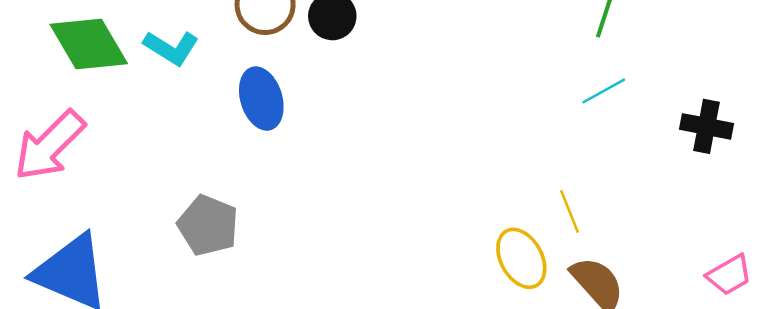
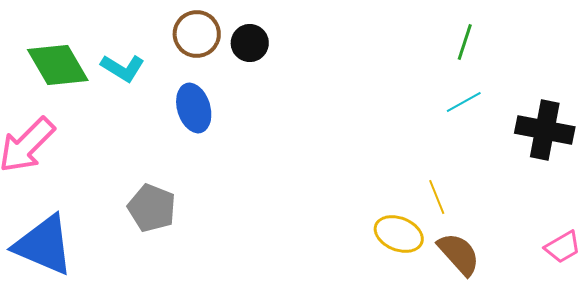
black cross: (707, 126) -> (545, 130), size x1.4
yellow ellipse: (521, 258) -> (399, 234), turned -39

